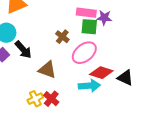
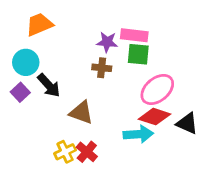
purple star: (104, 18) -> (107, 42), moved
brown cross: (62, 37) -> (102, 68), turned -32
pink ellipse: (84, 53) -> (157, 89), moved

